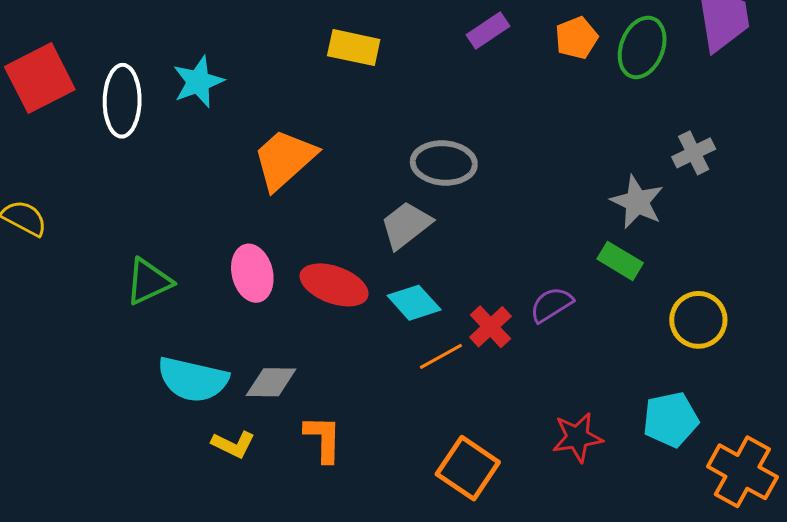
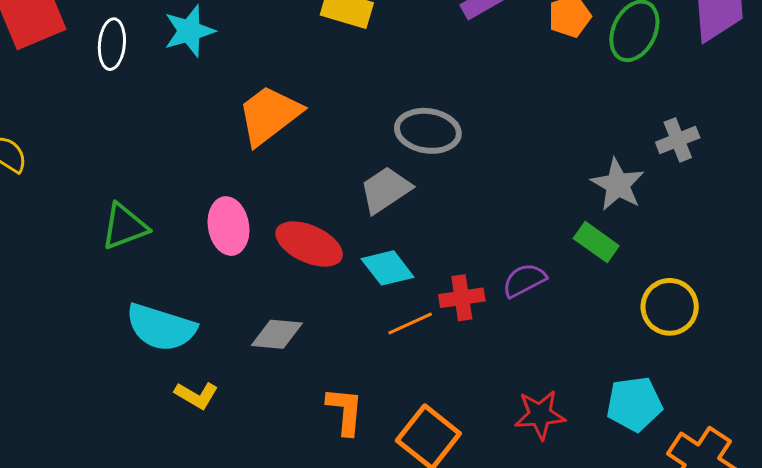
white ellipse: (122, 101) -> (112, 44), size x0.7
red cross: (490, 327) -> (462, 298), turned 30
gray diamond: (271, 382) -> (277, 334), moved
orange L-shape: (323, 439) -> (345, 411), moved

